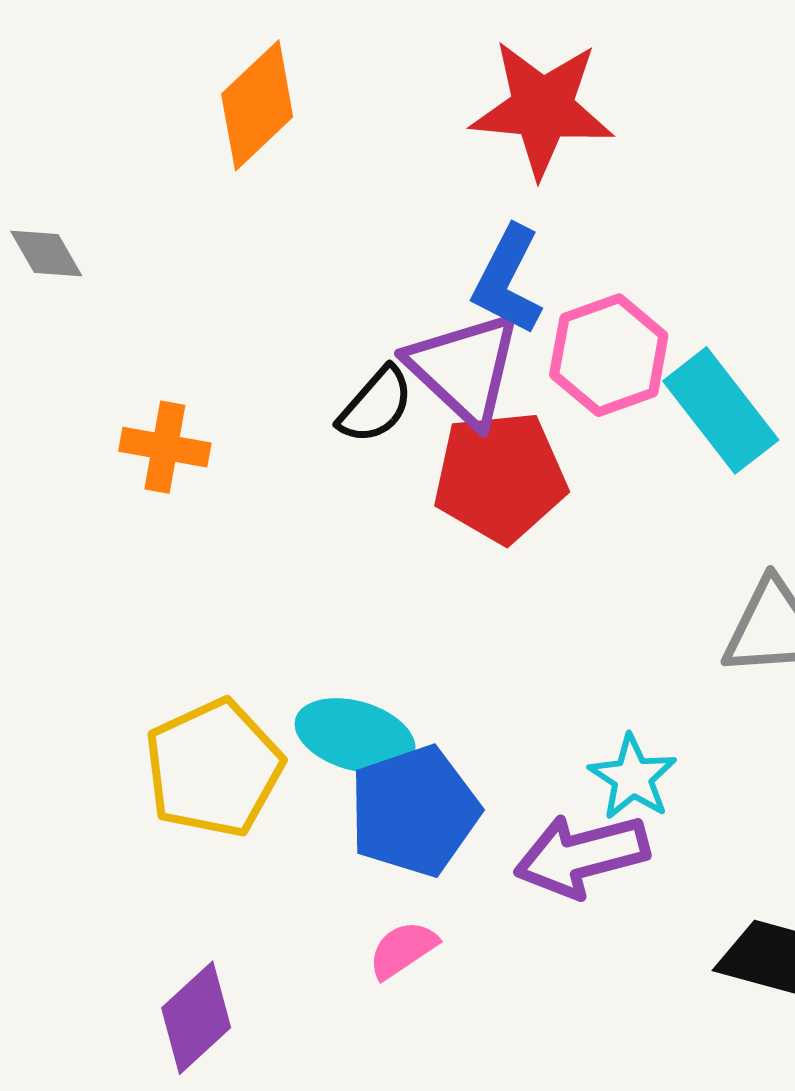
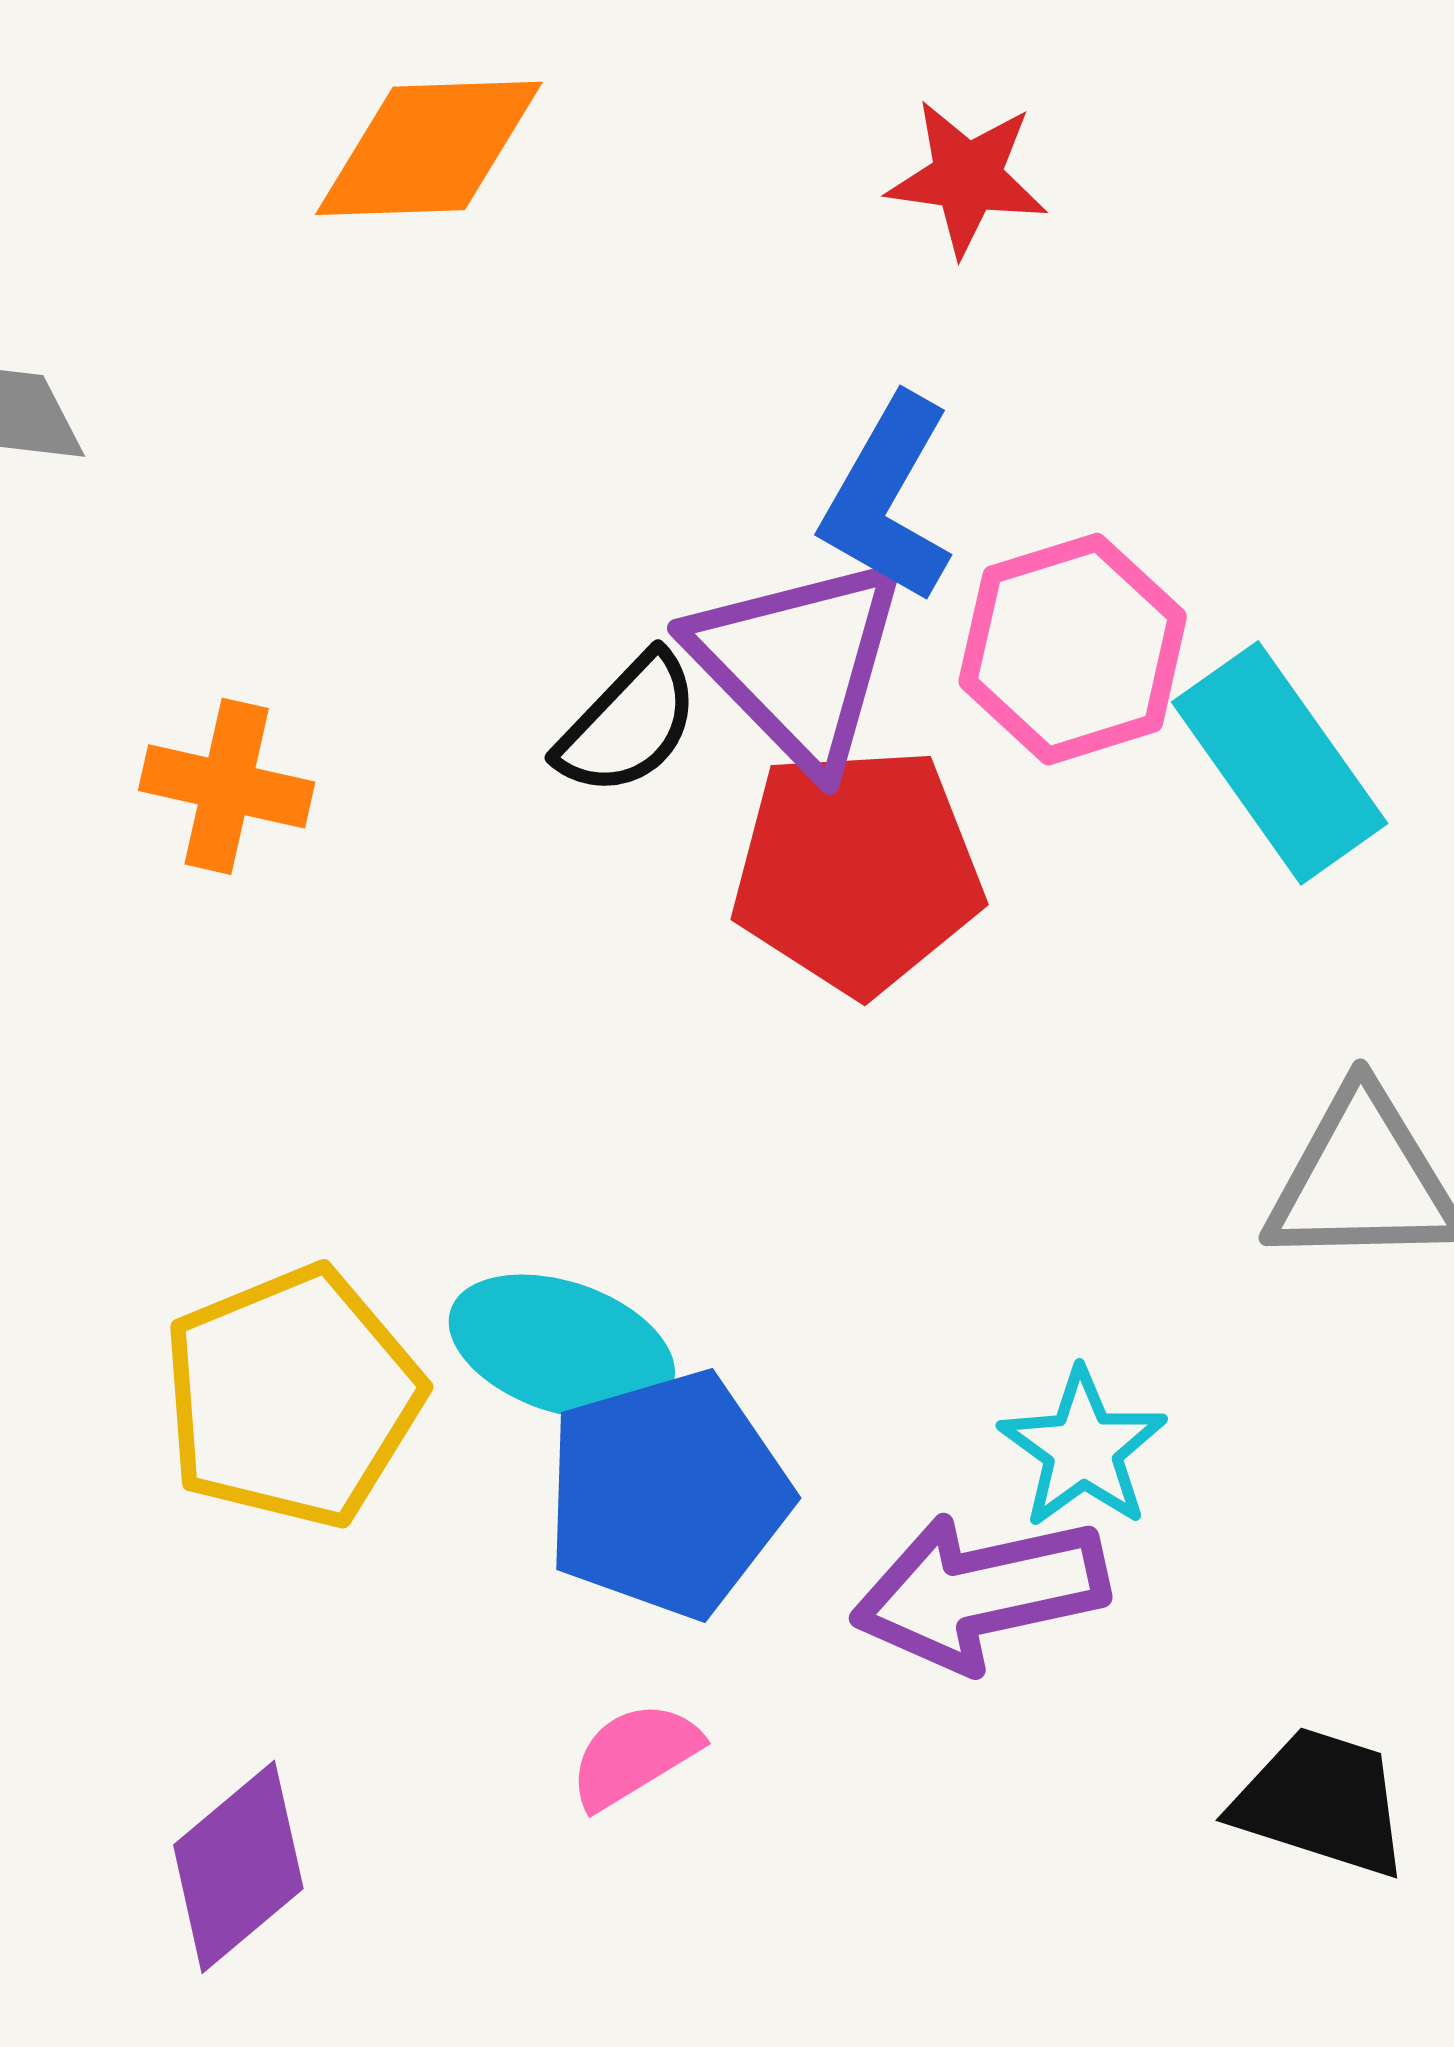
orange diamond: (257, 105) -> (429, 148), turned 39
red star: (542, 108) -> (967, 177), size x0.6

